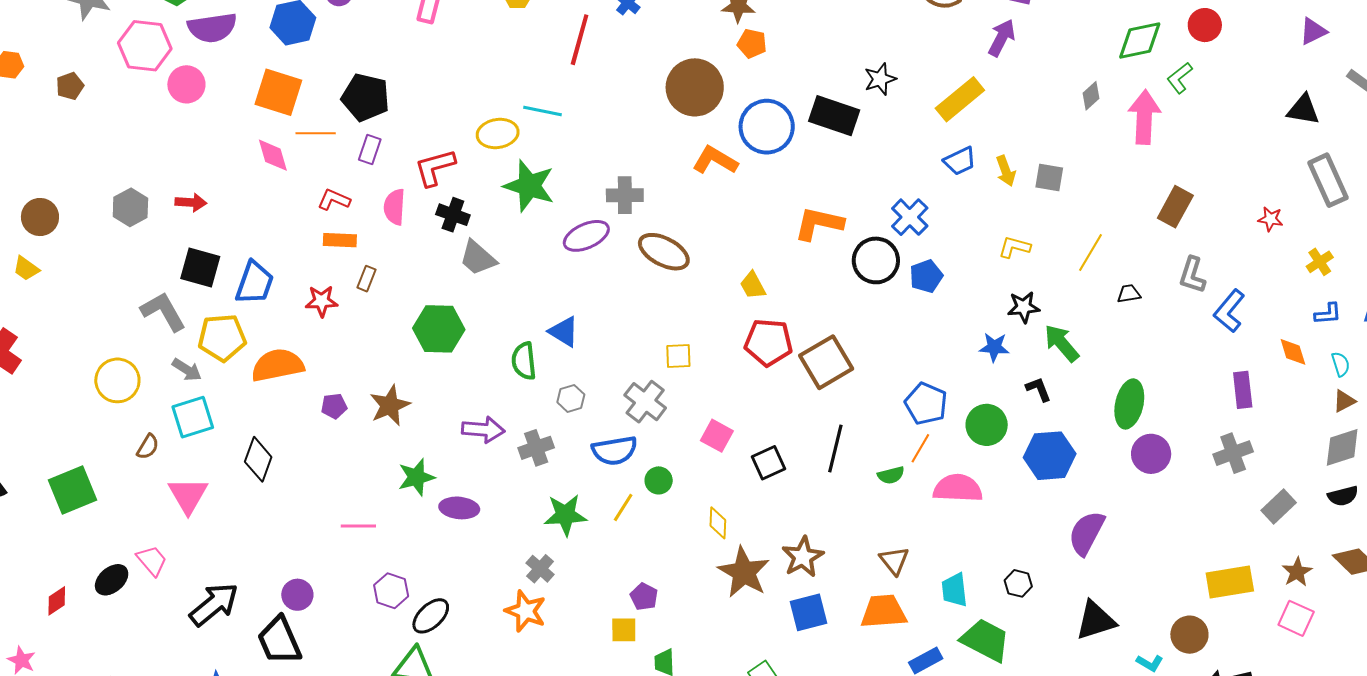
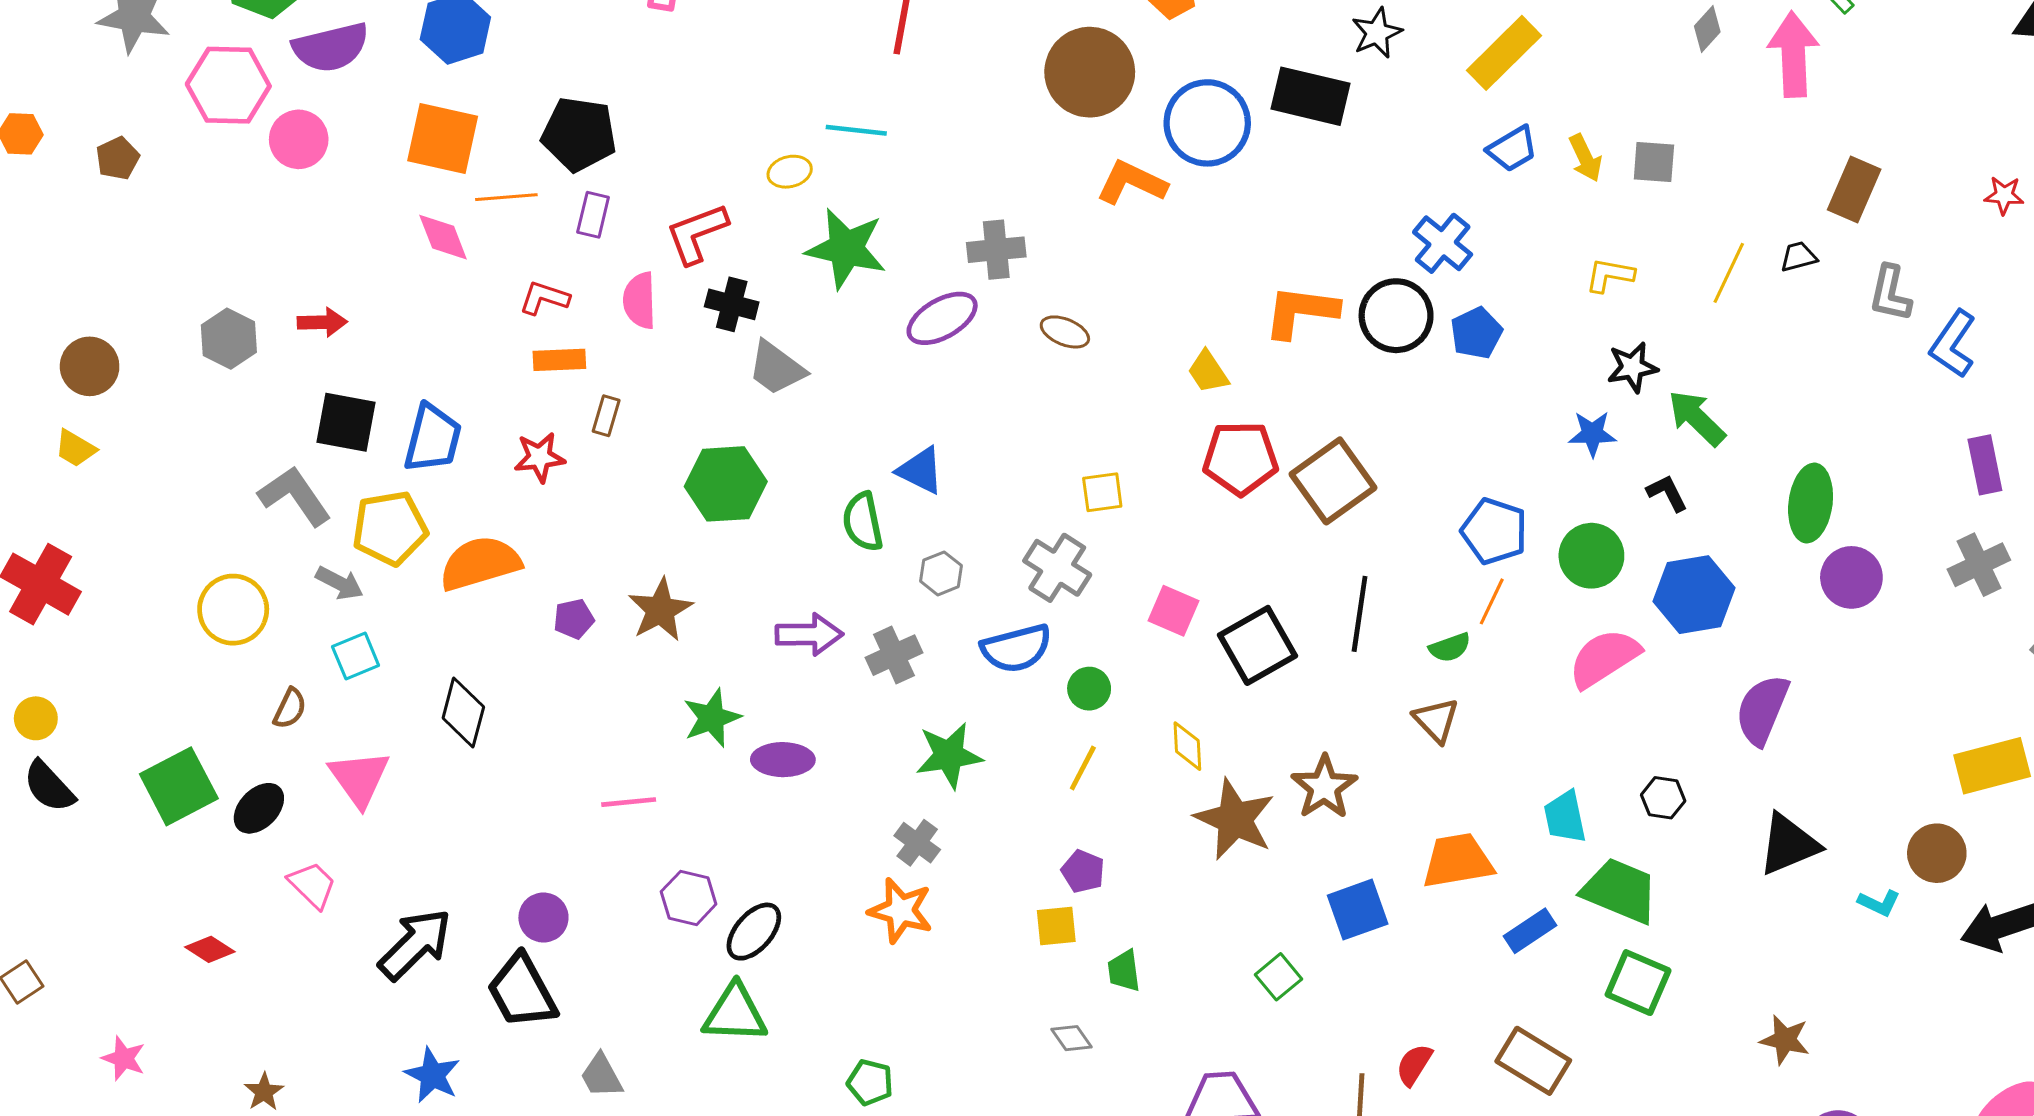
yellow ellipse: (498, 133) -> (790, 172), size x0.7
orange L-shape: (819, 224) -> (1301, 312), moved
brown ellipse: (664, 252) -> (1065, 332), size x0.6
black trapezoid: (1129, 294) -> (1799, 257), moved
cyan square: (193, 417) -> (356, 656), size x0.7
black square: (768, 463) -> (1258, 645), size x1.4
pink semicircle: (958, 488) -> (1604, 658), moved, turned -30
yellow line: (623, 507) -> (1083, 768), moved
brown triangle: (894, 561) -> (1436, 720), moved
black ellipse: (112, 580) -> (259, 808), moved
red diamond: (57, 601) -> (210, 949), moved, turned 72
blue square: (809, 612) -> (1358, 910), moved

